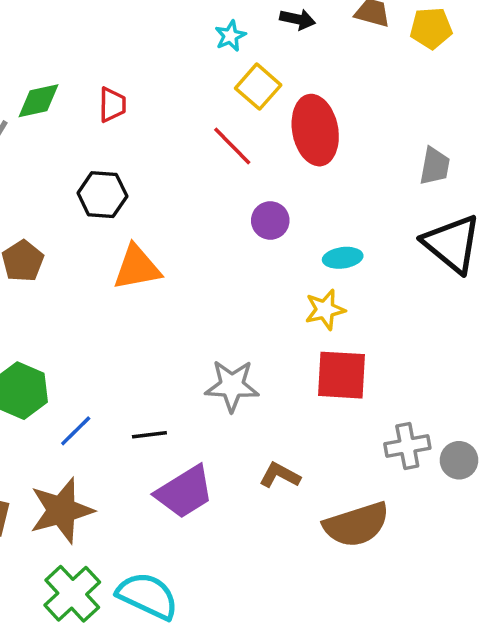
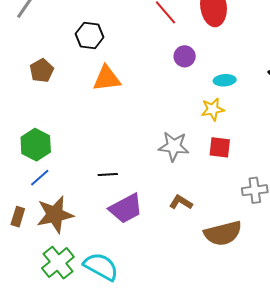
red square: (342, 375) -> (220, 147), size x0.7
gray star: (232, 386) -> (174, 146), moved
blue line: (76, 431) -> (40, 178), moved

